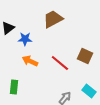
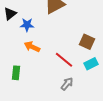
red line: (60, 63) -> (64, 60), moved
cyan rectangle: (89, 91) -> (91, 64), moved, turned -64

